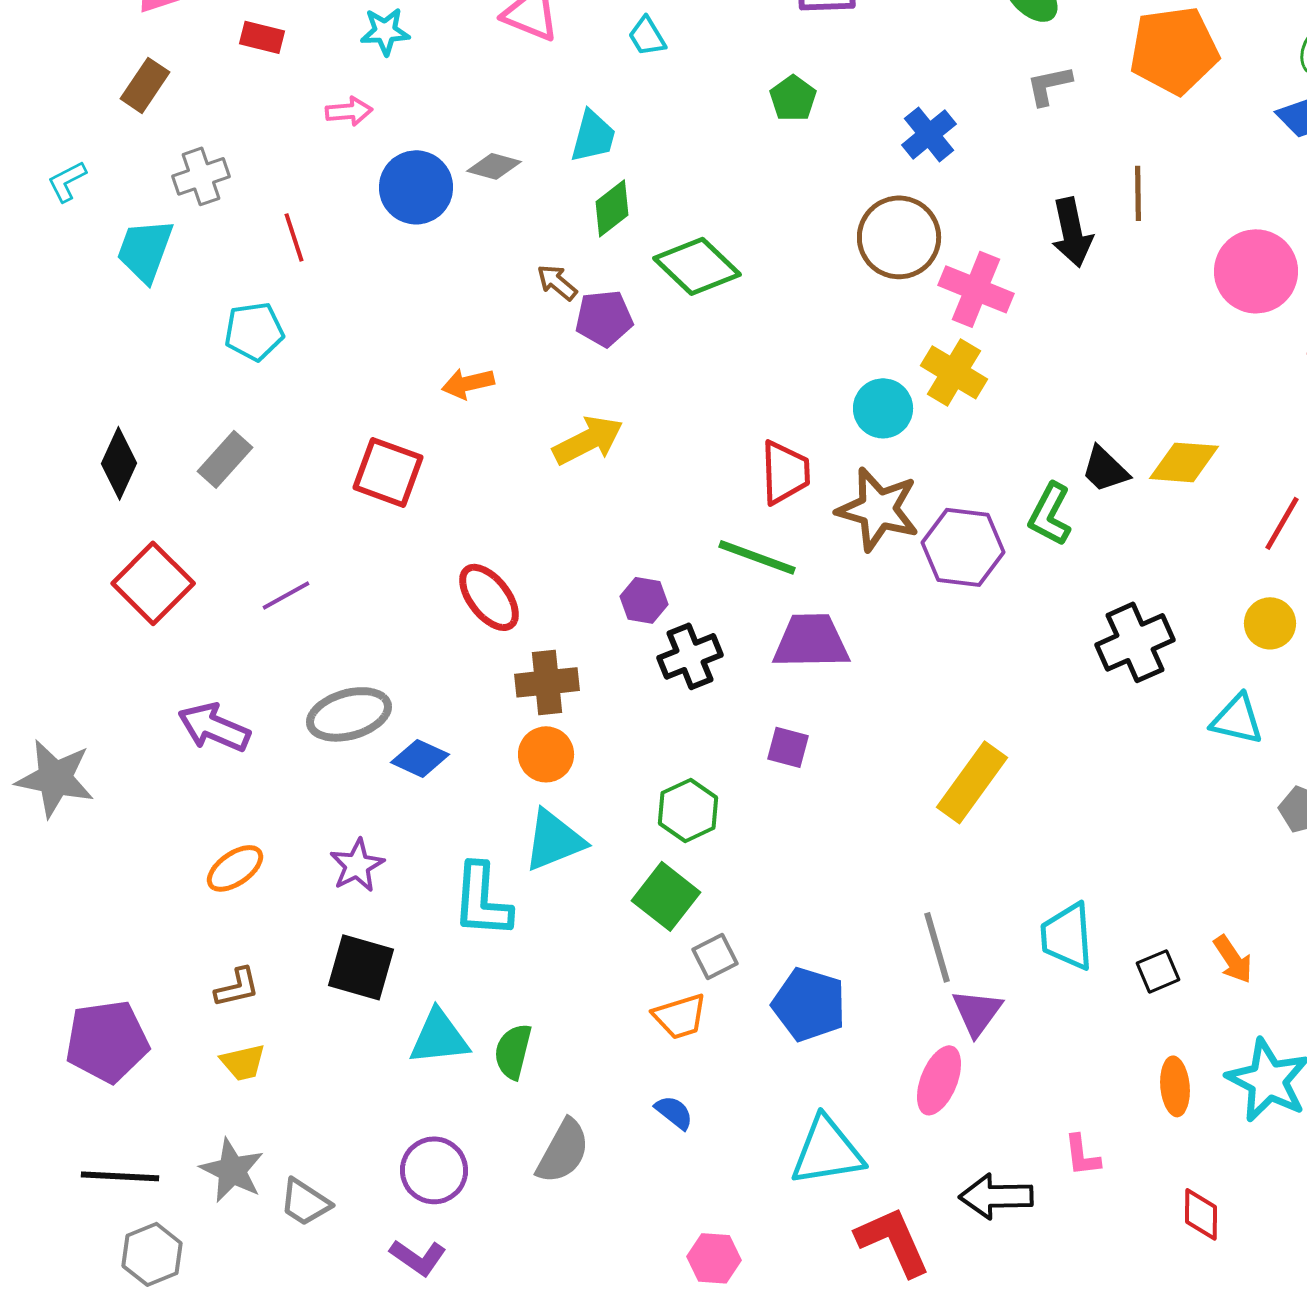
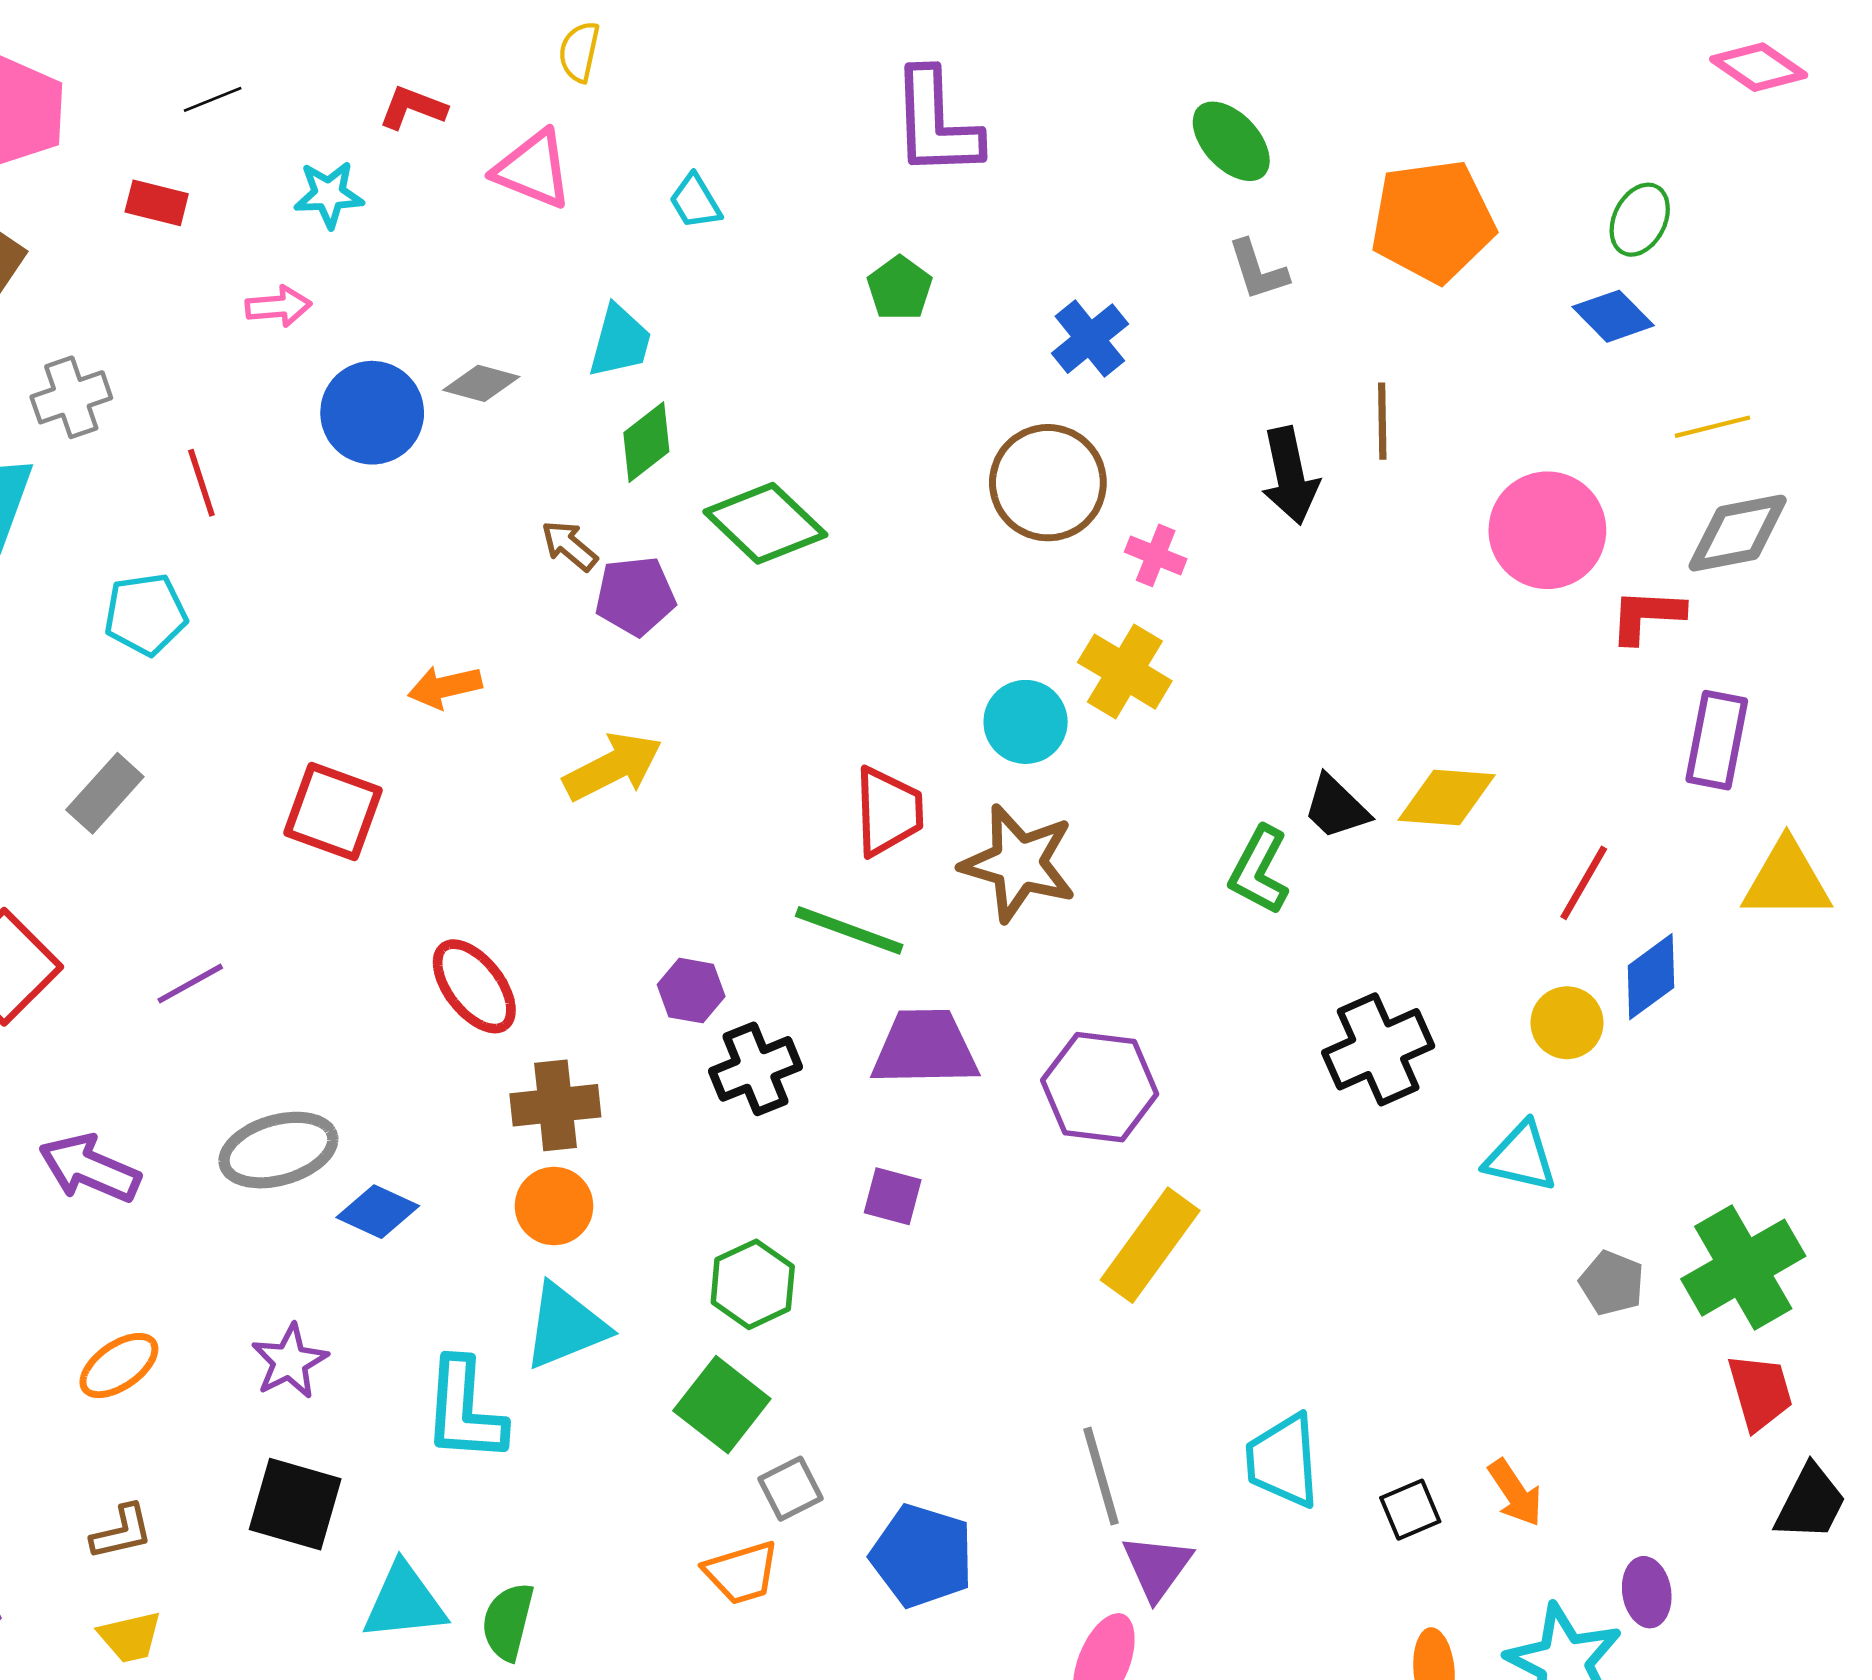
gray L-shape: (1049, 85) -> (1258, 270), turned -96
pink cross: (976, 289) -> (1156, 555), size x0.6
purple hexagon: (963, 547) -> (1100, 1087), moved

